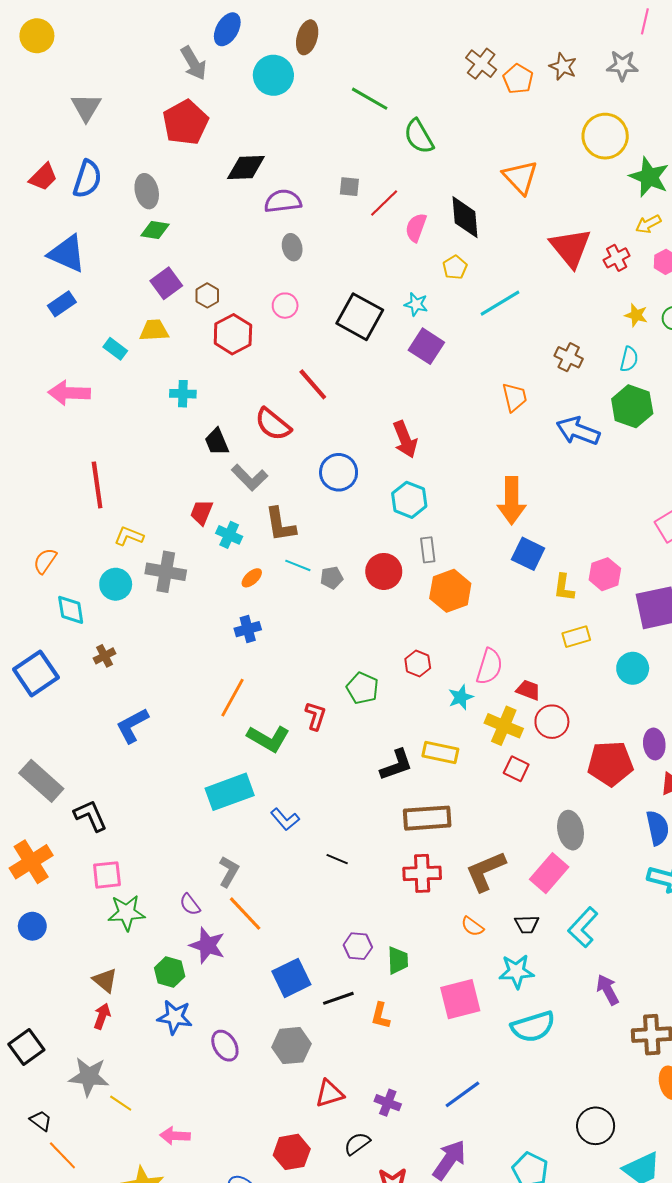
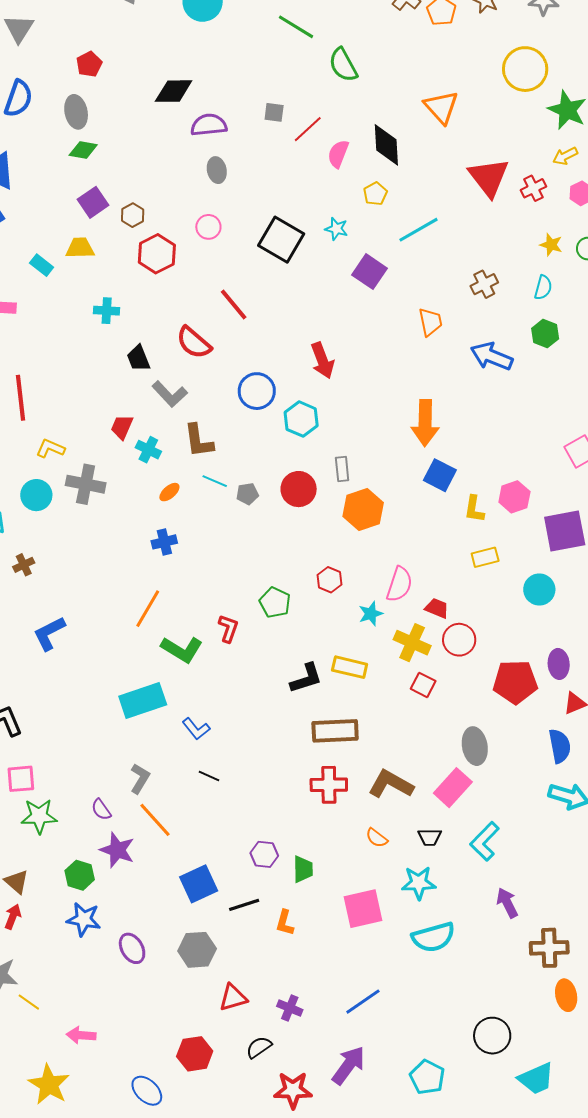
red pentagon: (185, 122) -> (89, 64), moved, size x0.6
purple square: (426, 346) -> (369, 272), moved
brown cross: (569, 357) -> (484, 284), turned 36
green hexagon: (632, 406) -> (545, 334), size x0.7
cyan hexagon: (409, 500) -> (301, 419), moved
black line: (337, 859) -> (209, 776), moved
brown L-shape: (486, 871) -> (391, 784), turned 51

